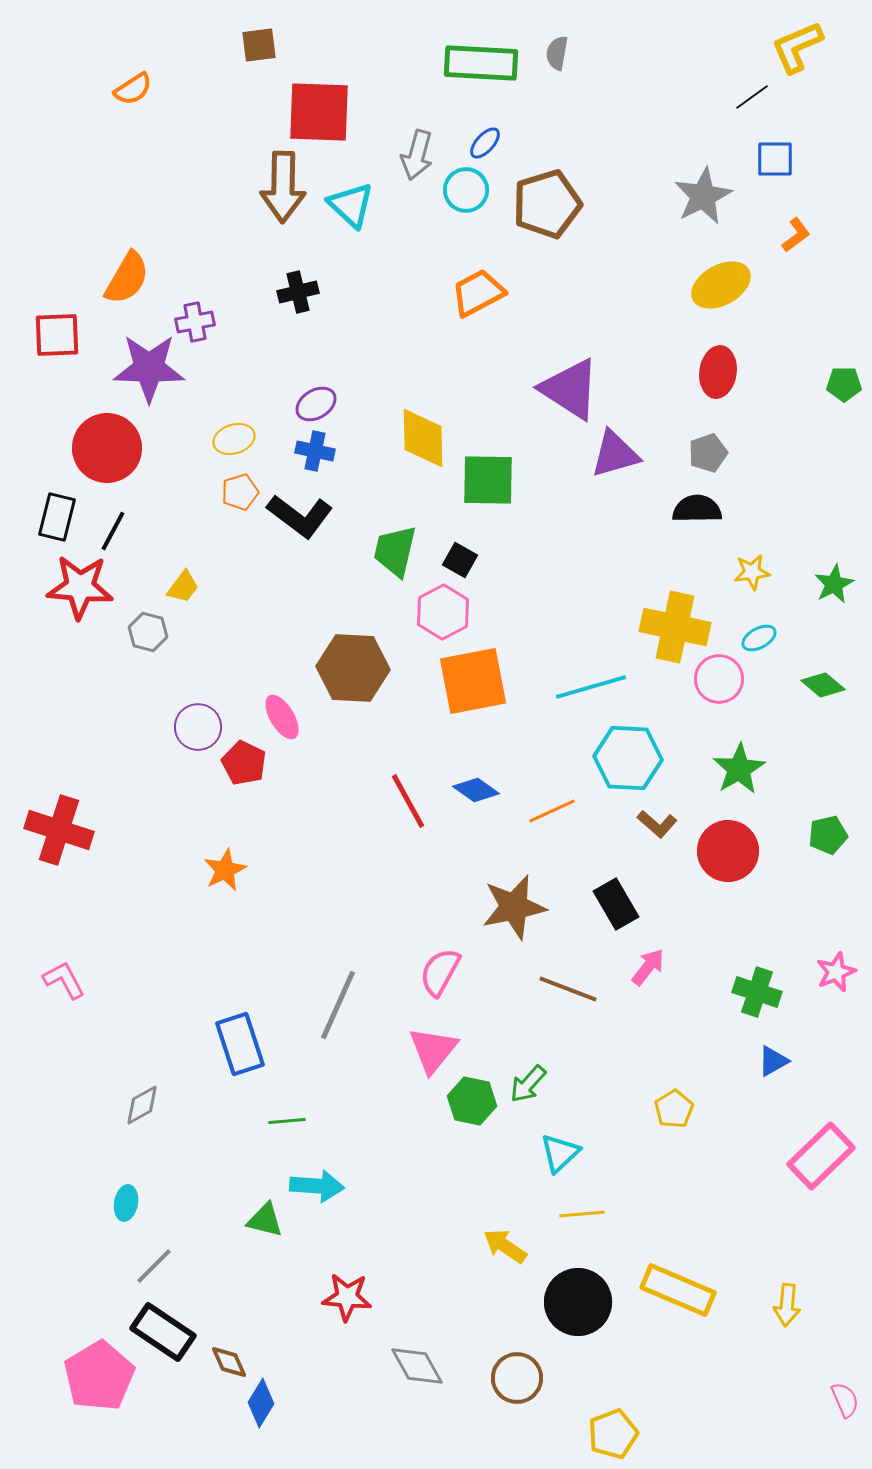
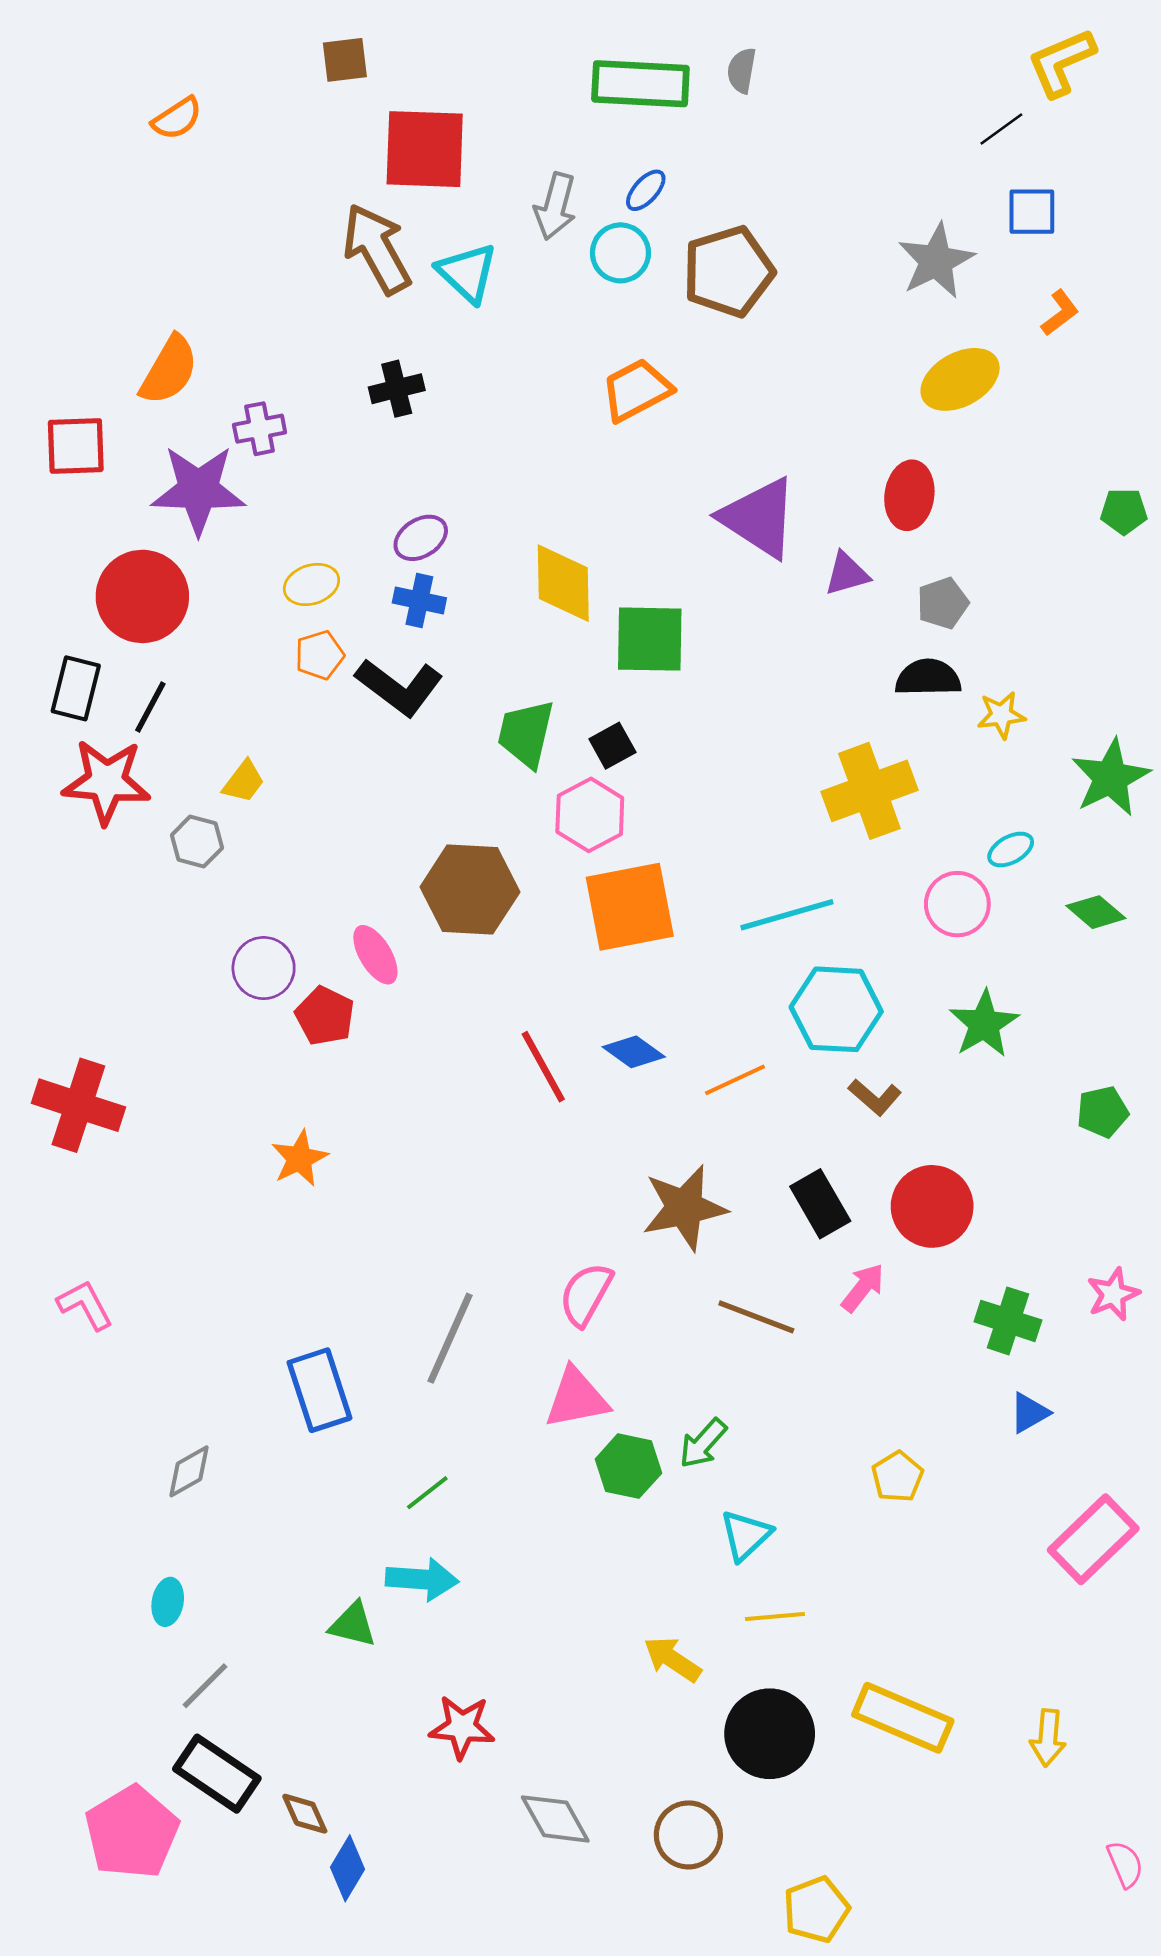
brown arrow: (283, 187) -> (377, 249), turned 150
red ellipse: (718, 372) -> (909, 495), moved
purple triangle: (615, 454) -> (847, 574), moved, size x0.7
black square: (460, 560) -> (612, 746), turned 32
yellow star: (752, 572) -> (1001, 715), moved
green star: (834, 584) -> (1111, 778), size x1.5
yellow cross: (675, 627) -> (869, 791), moved, turned -32
red circle: (728, 851) -> (932, 1206), moved
pink triangle: (433, 1050) -> (577, 1398), turned 40
green line: (287, 1121) -> (427, 1493), moved, turned -33

